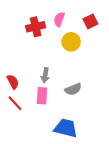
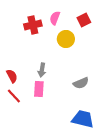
gray semicircle: (73, 89) -> (81, 83), moved
blue trapezoid: (66, 128) -> (83, 119), moved

